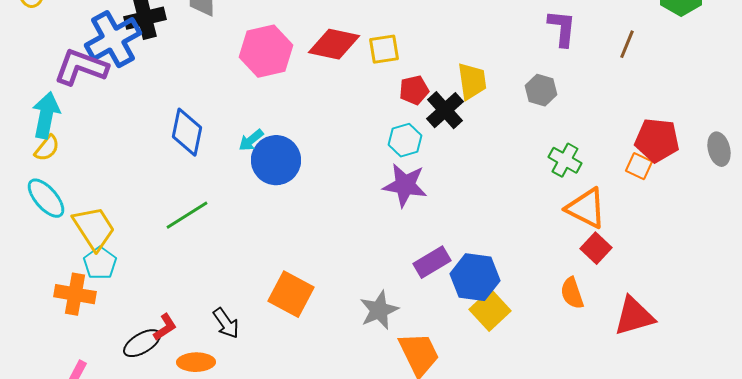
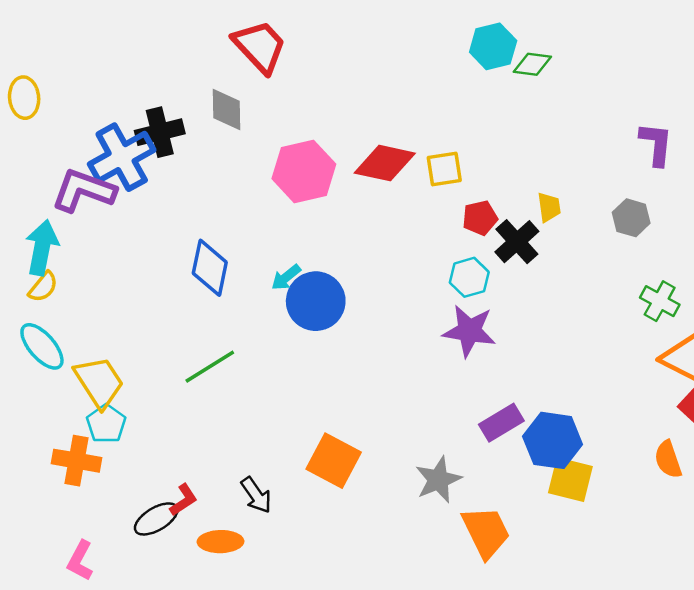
yellow trapezoid: (472, 81) -> (549, 207), size x0.7
yellow square: (490, 310) -> (570, 480), turned -33

